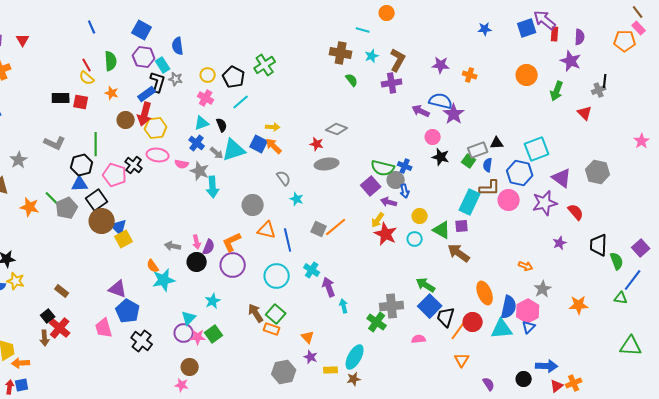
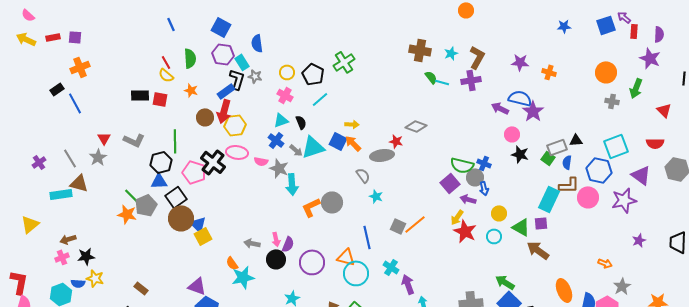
purple arrow: (545, 20) -> (624, 17), size x0.6
cyan line: (363, 30) -> (442, 82), moved
red triangle: (23, 40) -> (104, 138), moved
gray cross: (599, 90) -> (612, 101), moved, turned 32
gray ellipse: (327, 164) -> (382, 155), moved
black cross: (134, 165) -> (213, 162), size x1.4
orange star: (30, 207) -> (127, 214), moved
red semicircle: (576, 212) -> (655, 143), moved, turned 132
orange triangle: (267, 230) -> (346, 257), moved
orange L-shape: (232, 242) -> (311, 207), moved

